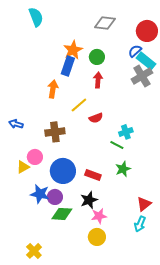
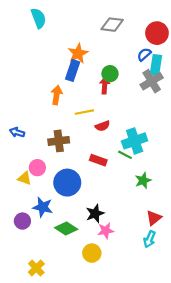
green circle: (97, 57) -> (110, 74), moved
cyan rectangle: (146, 61) -> (156, 65), turned 60
yellow line: (79, 105) -> (84, 112), turned 30
cyan cross: (126, 132) -> (135, 141), size x1.6
yellow triangle: (23, 167) -> (25, 178), turned 48
green star: (123, 169) -> (143, 180), moved
red rectangle: (93, 175) -> (98, 160), moved
purple circle: (55, 197) -> (22, 221), moved
green diamond: (62, 214) -> (66, 229), turned 30
yellow circle: (97, 237) -> (92, 253), moved

